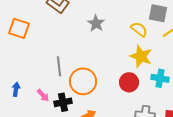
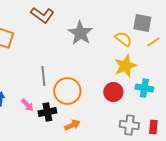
gray star: (96, 23) -> (80, 33), size x1.4
yellow star: (141, 56) -> (125, 66), turned 30

